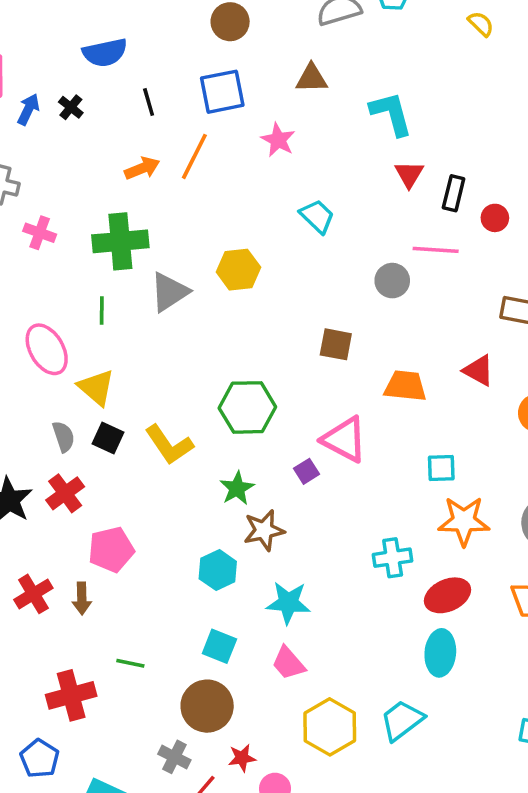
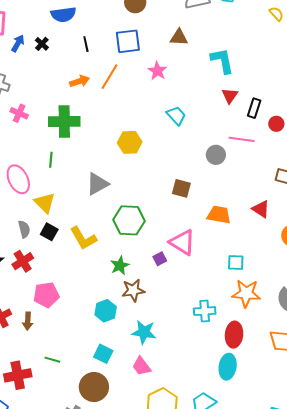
gray triangle: (169, 292) -> (97, 184), moved
red ellipse: (448, 595) -> (234, 335), turned -65

